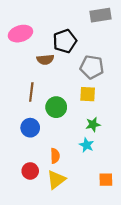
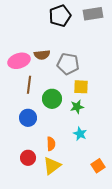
pink ellipse: (20, 34) -> (19, 61), moved
black pentagon: (65, 41) -> (60, 16), moved
gray pentagon: (92, 67) -> (68, 64), moved
green star: (93, 124) -> (77, 107), moved
orange square: (106, 180) -> (98, 166), turned -32

